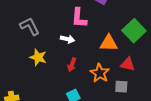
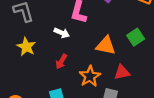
green square: (134, 31) -> (136, 37), size x0.7
red triangle: (128, 64) -> (122, 72), turned -35

